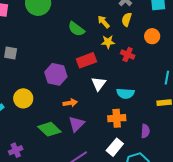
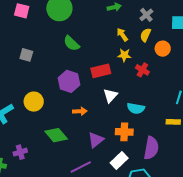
green semicircle: (76, 29) -> (71, 43), moved
orange circle: (152, 36) -> (163, 49), moved
purple triangle: (76, 124) -> (96, 140), moved
purple semicircle: (145, 131) -> (151, 148), size x1.6

